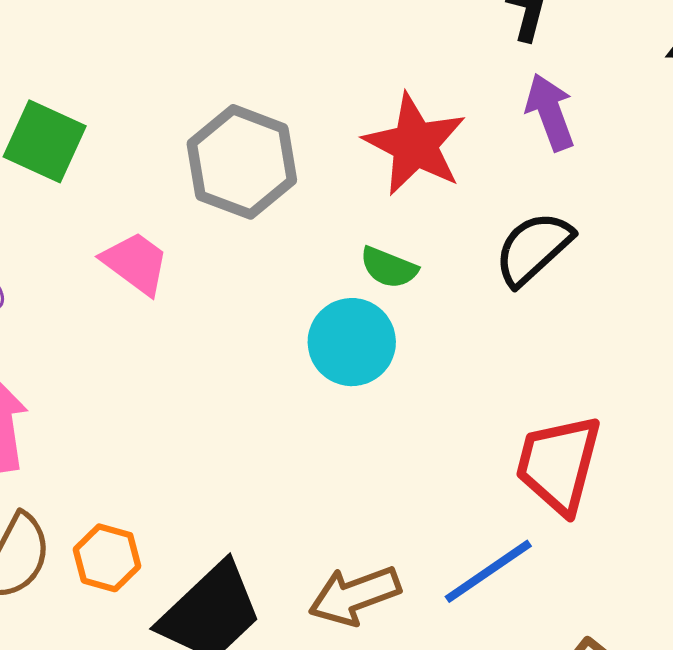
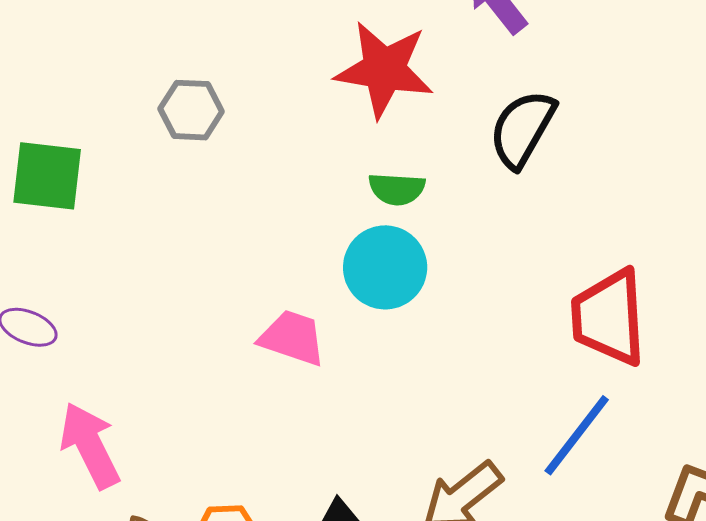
gray hexagon: (242, 162) -> (191, 110), moved, size x0.6
pink trapezoid: (136, 263) -> (292, 338), moved

